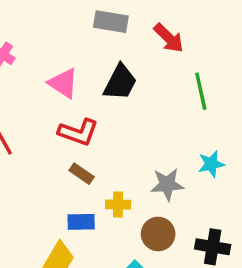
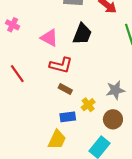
yellow cross: (118, 205) -> (88, 105), turned -32

